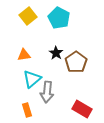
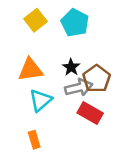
orange triangle: (24, 55) -> (30, 70), size x1.5
gray arrow: (47, 92) -> (79, 88), moved, turned -110
red rectangle: (82, 109) -> (90, 113), moved

